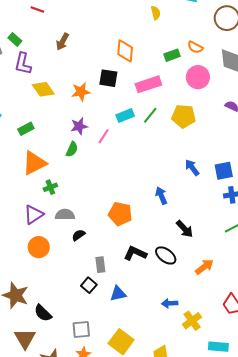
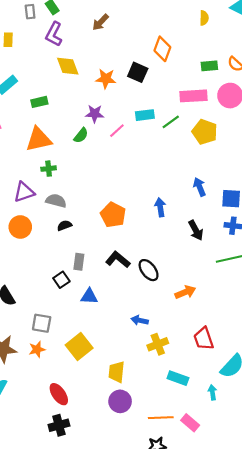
pink rectangle: (148, 84) -> (194, 96), moved
black arrow: (185, 229) -> (196, 230), moved

